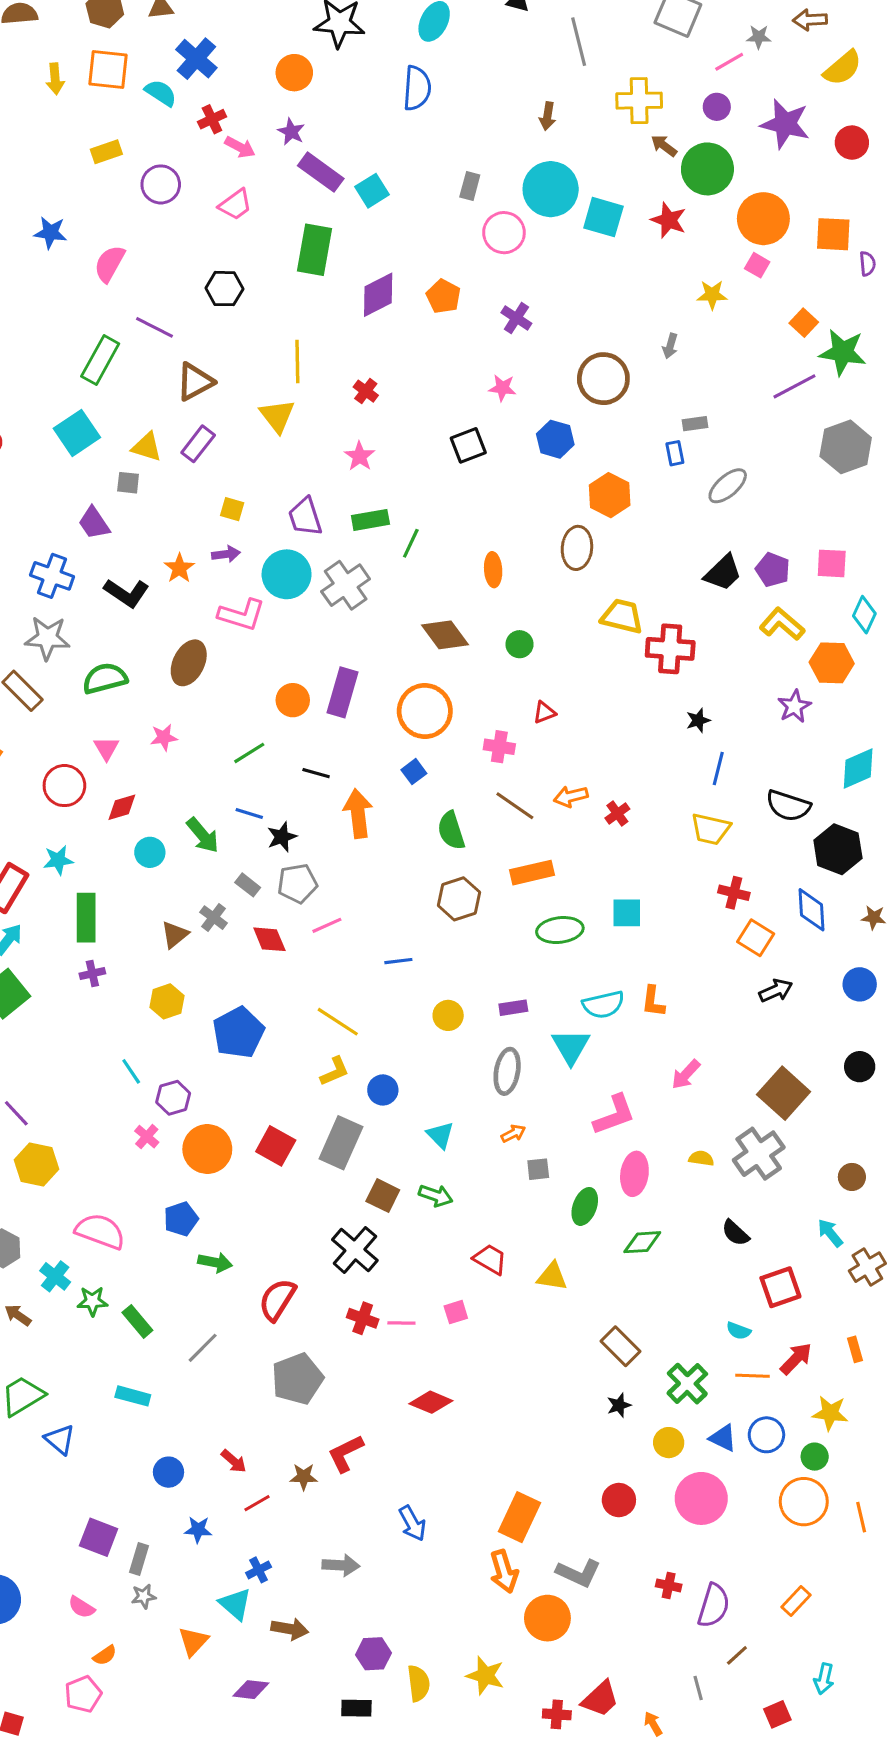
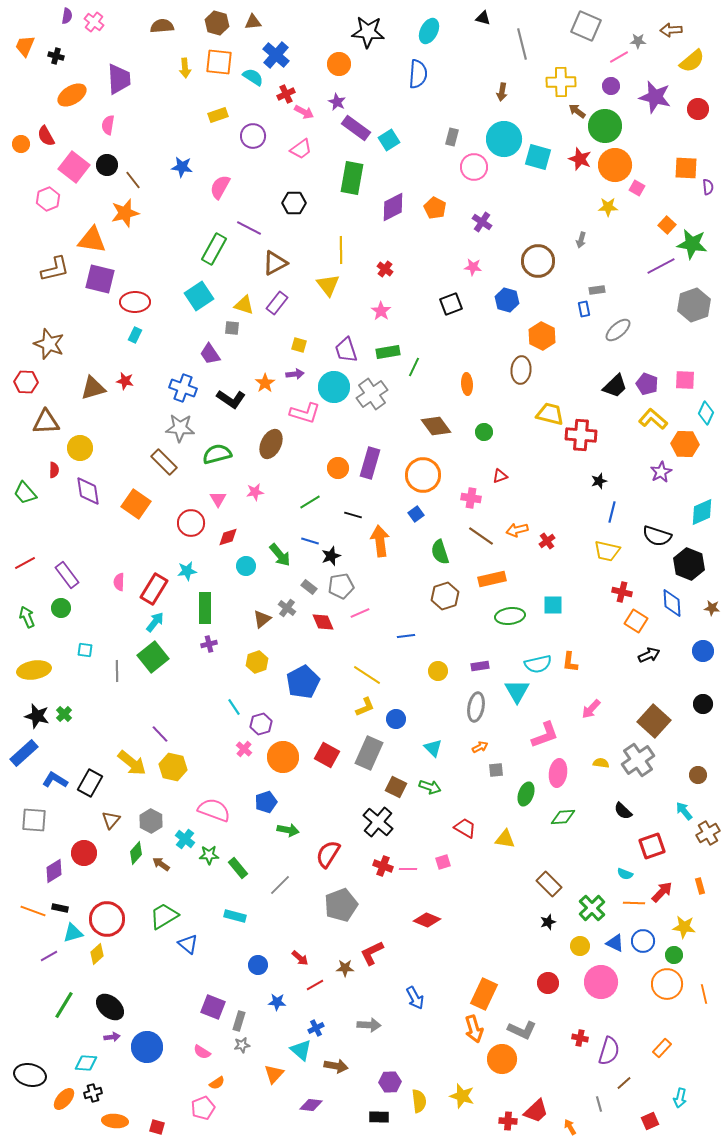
orange circle: (763, 219) -> (615, 165), moved

